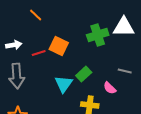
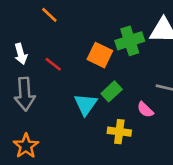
white arrow: (14, 45) -> (21, 54), turned 84
orange square: (59, 46) -> (100, 55), moved
red line: (39, 53) -> (53, 64), turned 56

